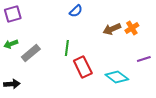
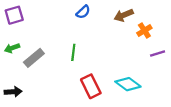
brown arrow: (112, 29) -> (124, 15), moved
purple line: (144, 59) -> (158, 54), moved
red rectangle: (83, 67) -> (91, 86), moved

